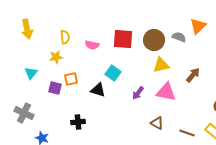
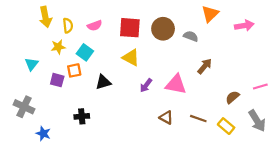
yellow arrow: (27, 29) -> (45, 17), moved
gray semicircle: (179, 37) -> (191, 36), moved
pink semicircle: (92, 45) -> (95, 26), moved, turned -32
yellow triangle: (161, 65) -> (131, 58), moved, turned 42
cyan square: (113, 73) -> (85, 52), moved
black triangle: (98, 90) -> (103, 82), turned -35
brown line: (187, 133) -> (198, 119), moved

